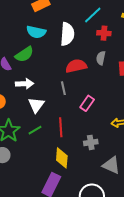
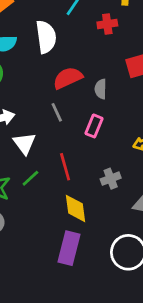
red cross: (104, 33) -> (107, 24), moved
gray semicircle: (101, 58) -> (101, 89), moved

